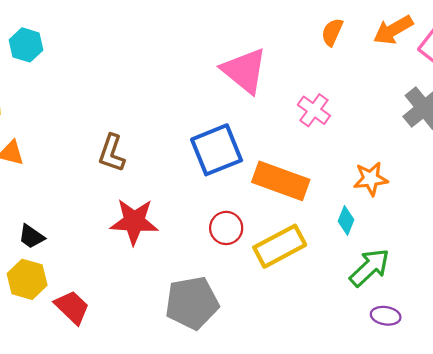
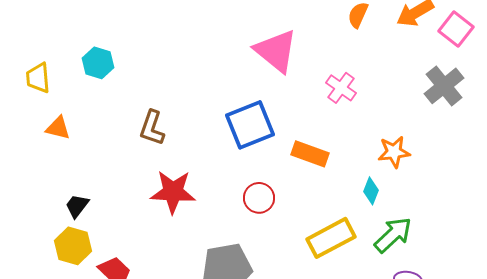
cyan hexagon: (26, 45) -> (98, 63), moved
orange rectangle: (281, 181) -> (310, 154), size x0.7
black trapezoid: (31, 237) -> (77, 206), turned 92
yellow rectangle: (280, 246) -> (331, 238), moved

